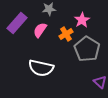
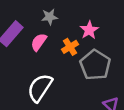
white semicircle: (41, 68) -> (40, 88), turned 110

